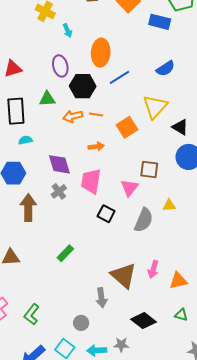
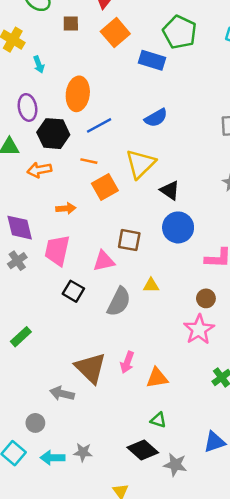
orange line: (96, 114) -> (89, 161), moved
pink triangle: (130, 188) -> (104, 261), turned 36
gray arrow: (101, 298) -> (62, 393), turned 108
black diamond: (144, 321) -> (143, 450), moved

